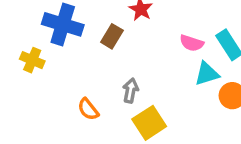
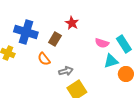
gray arrow: (131, 91) -> (66, 71), turned 64
orange semicircle: (88, 109) -> (44, 59), moved

